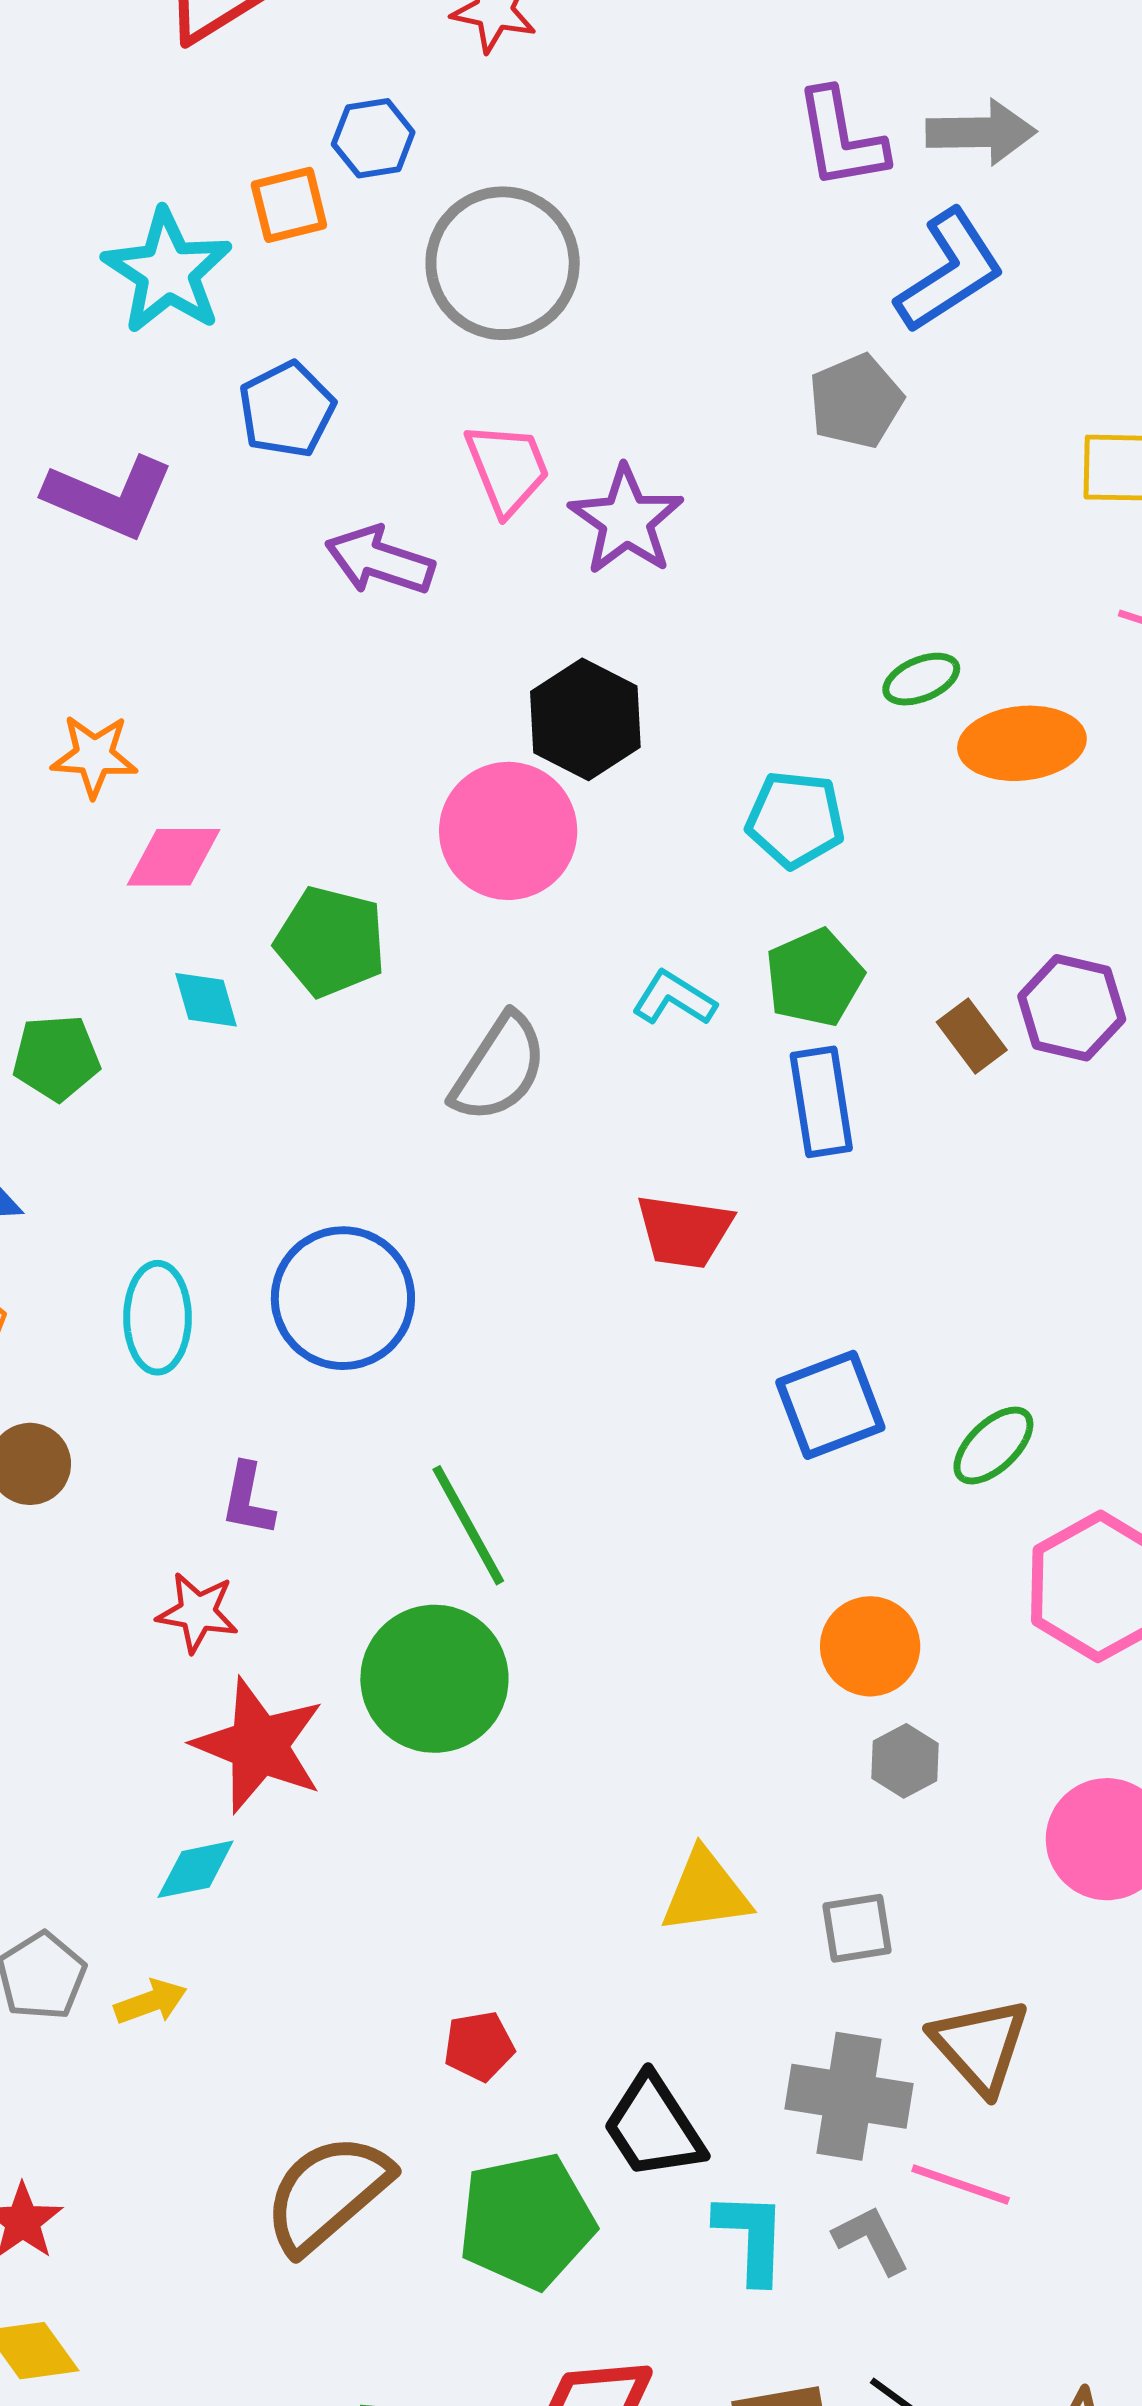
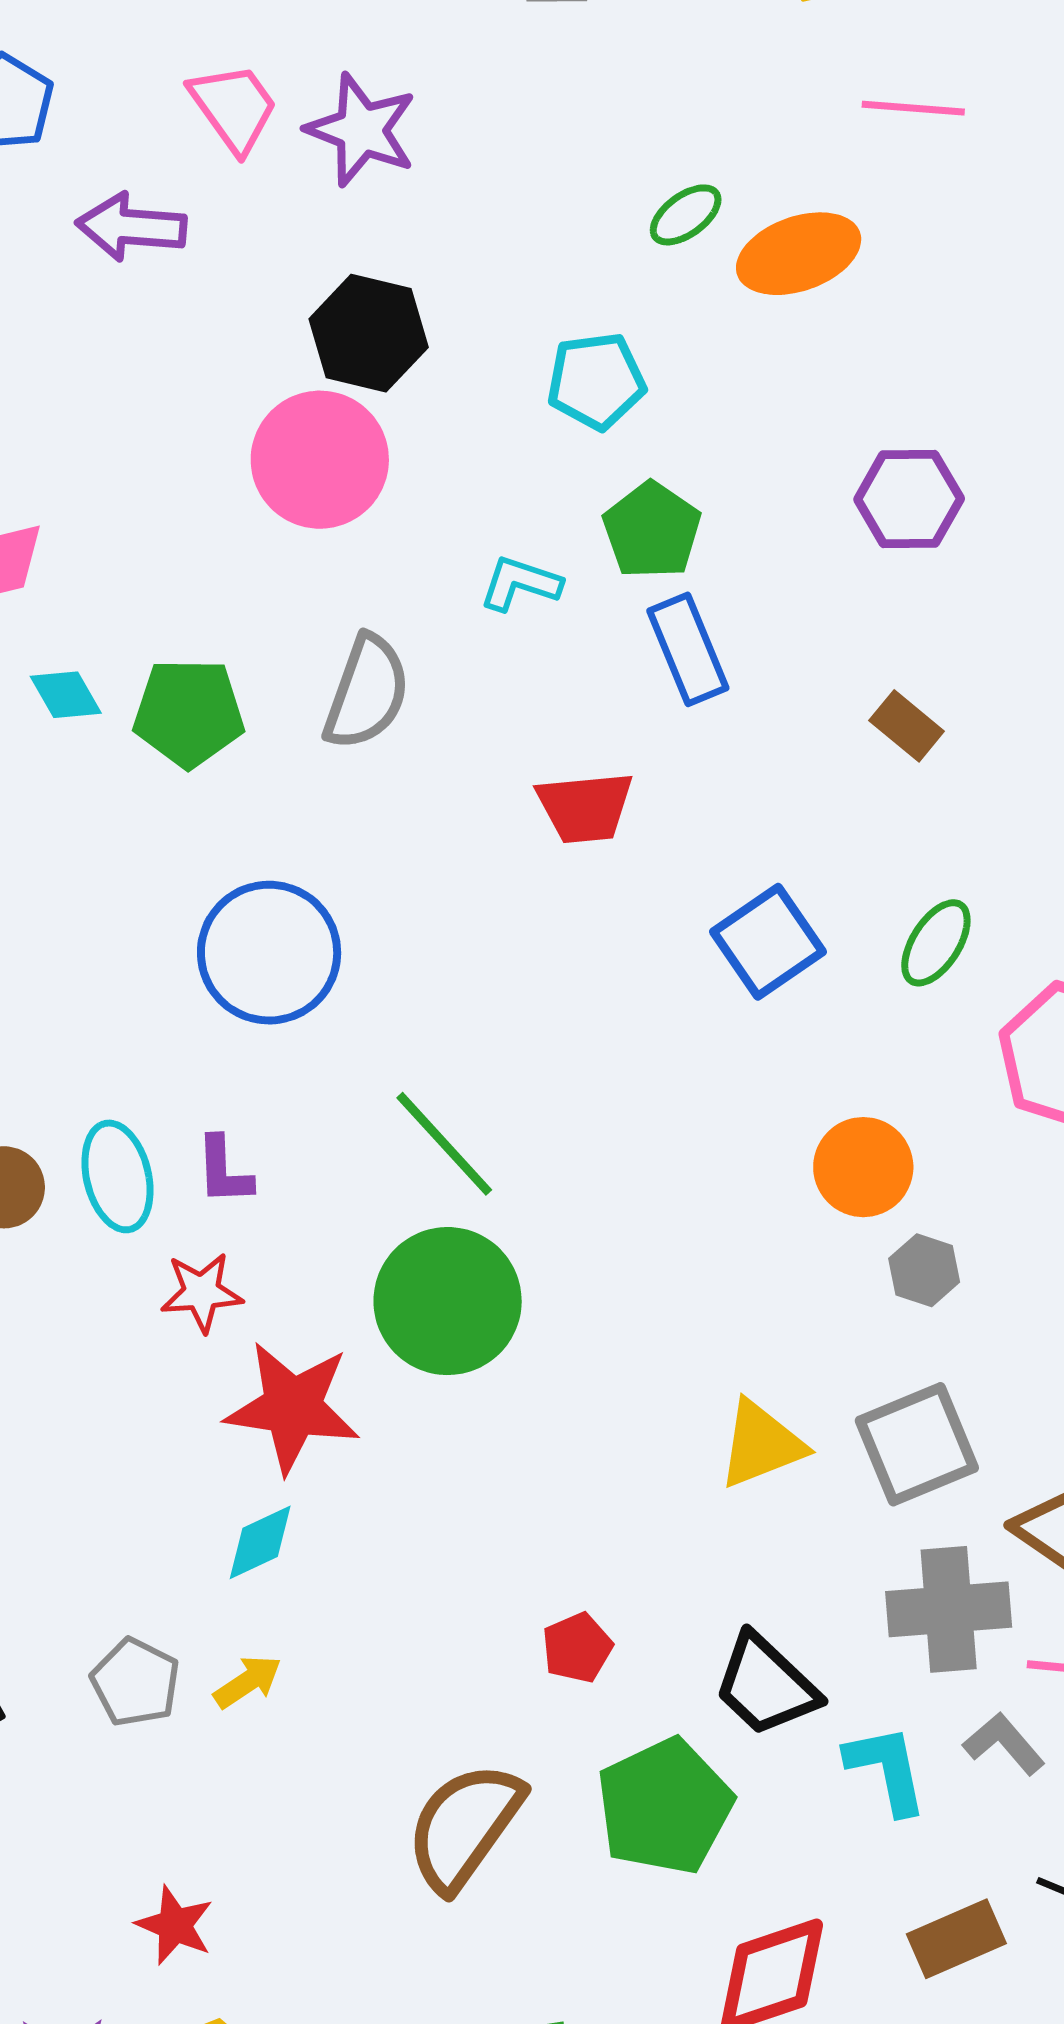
green pentagon: (331, 942) -> (189, 713), moved
brown rectangle: (972, 1036) -> (907, 726), moved
cyan ellipse: (157, 1318) -> (117, 1176), moved
gray square: (857, 1928) -> (917, 1444), size x1.6

